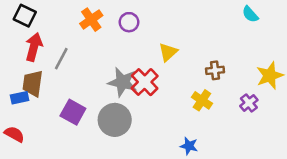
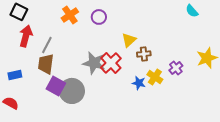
brown cross: (215, 70) -> (144, 54), moved
brown trapezoid: (33, 83) -> (46, 64), moved
purple cross: (249, 103) -> (176, 68), moved
gray circle: (115, 120) -> (72, 91), moved
blue star: (189, 146) -> (139, 83), moved

